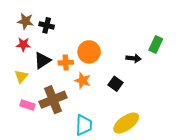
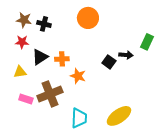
orange circle: (89, 52) -> (88, 18), moved
yellow triangle: (21, 76) -> (20, 72), turned 40
black square: (116, 84) -> (109, 62), moved

